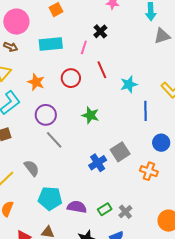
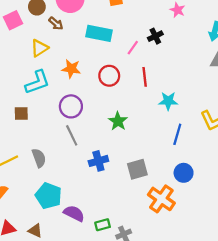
orange star: (36, 82) -> (71, 69), turned -30
blue cross: (98, 163) -> (98, 161), moved
orange cross: (149, 171) -> (161, 199), size x1.4

